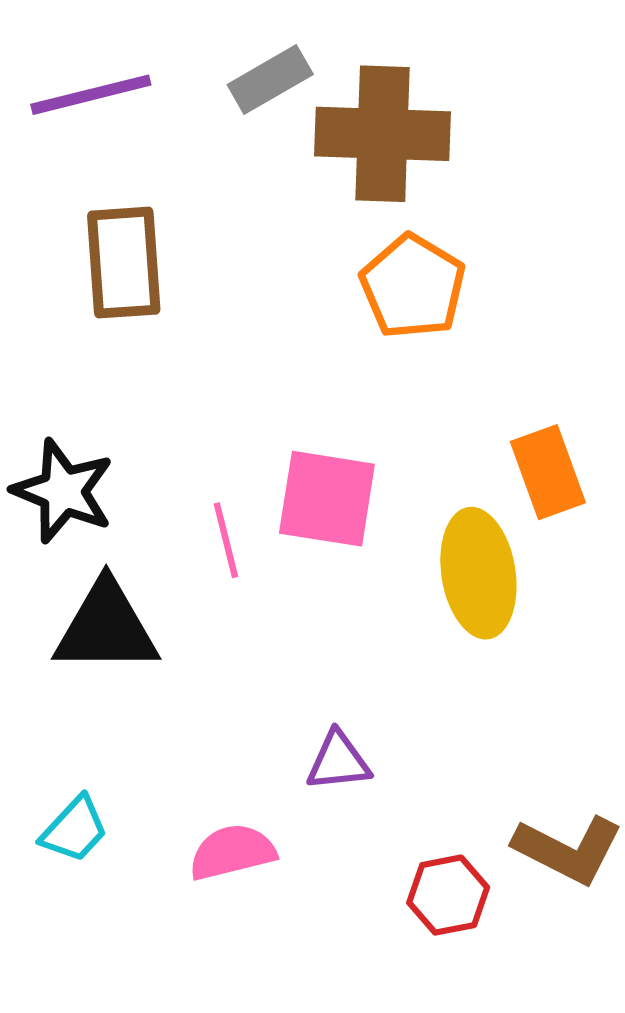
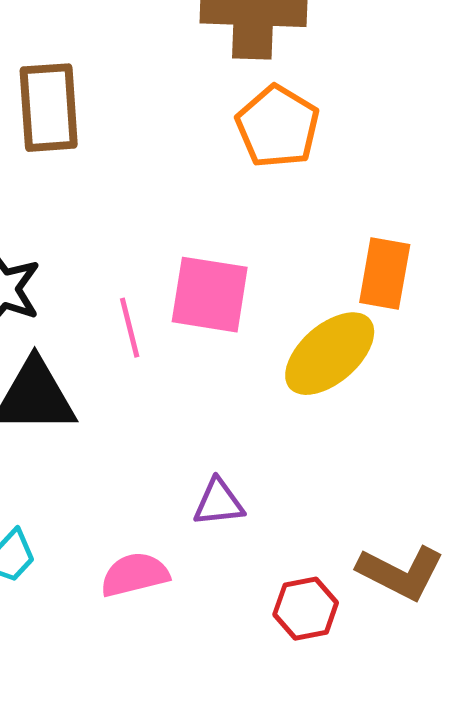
orange rectangle: (548, 472) -> (385, 274), turned 30
yellow ellipse: (478, 573) -> (330, 354), turned 58

